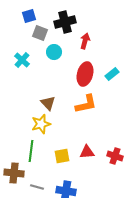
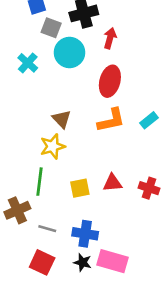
cyan circle: (54, 52) -> (69, 53), size x1.5
cyan rectangle: (112, 74) -> (149, 120), moved
brown cross: (14, 173) -> (17, 210), turned -30

